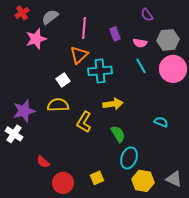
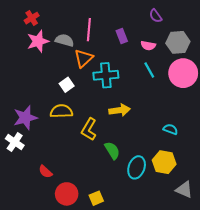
red cross: (22, 13) -> (32, 18), moved
gray semicircle: (50, 17) -> (65, 40), moved, turned 54
green semicircle: (118, 134) -> (112, 150), moved
yellow square: (97, 178) -> (96, 198), moved
yellow hexagon: (143, 181) -> (164, 162), moved

